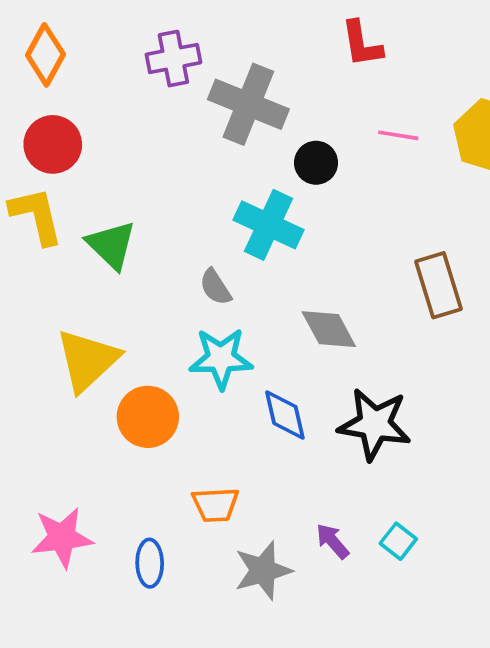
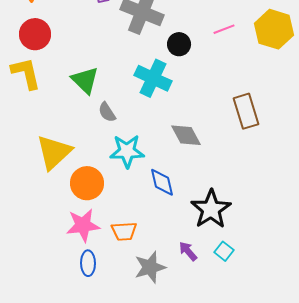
pink line: (398, 135) -> (224, 29), turned -30
green triangle: (111, 245) -> (85, 80), moved
gray semicircle: (215, 287) -> (107, 112), moved
black star: (375, 424) -> (211, 209), moved, turned 30
pink star: (62, 538) -> (83, 225), moved

